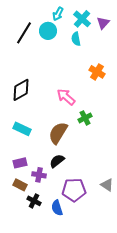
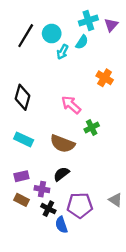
cyan arrow: (58, 14) -> (62, 52), moved
cyan cross: (82, 19) -> (88, 21), turned 30
cyan semicircle: (76, 39) -> (82, 42), turned -136
black diamond: (21, 90) -> (22, 97), turned -45
brown semicircle: (58, 133) -> (62, 144), turned -100
black cross: (34, 201) -> (48, 209), moved

